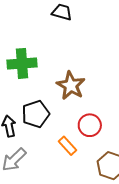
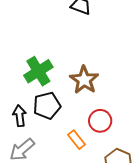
green cross: (22, 63) -> (38, 71), moved, turned -32

